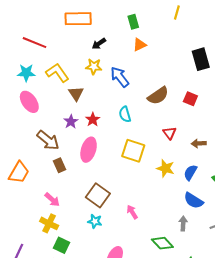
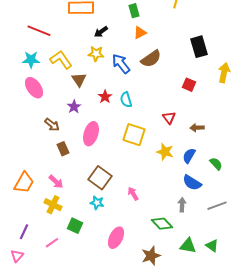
brown semicircle: (158, 96) -> (151, 59), moved
red star: (93, 120) -> (105, 97), moved
brown arrow: (48, 140) -> (52, 125), size x0.7
orange trapezoid: (19, 173) -> (24, 183), moved
green square: (62, 245) -> (75, 226), moved

